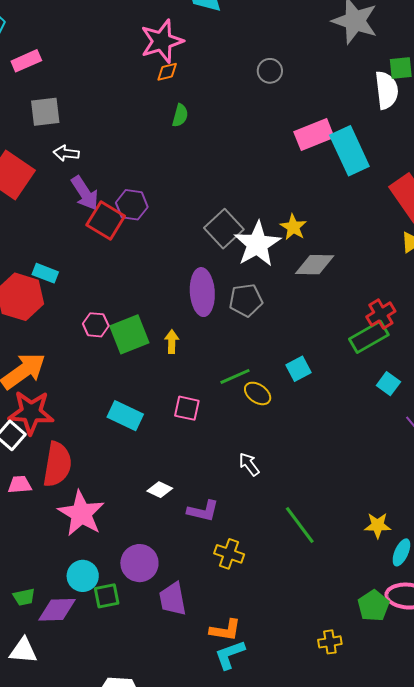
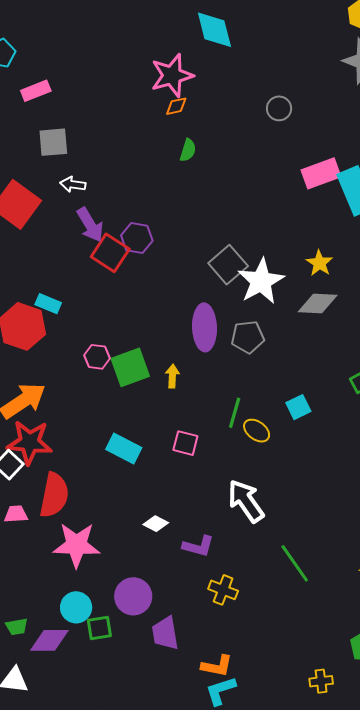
yellow star: (293, 227) -> (319, 263), moved
green line: (235, 376) -> (235, 413), turned -52
white arrow: (249, 464) -> (246, 501), size x1.8
pink star: (81, 514) -> (77, 545), turned -30

